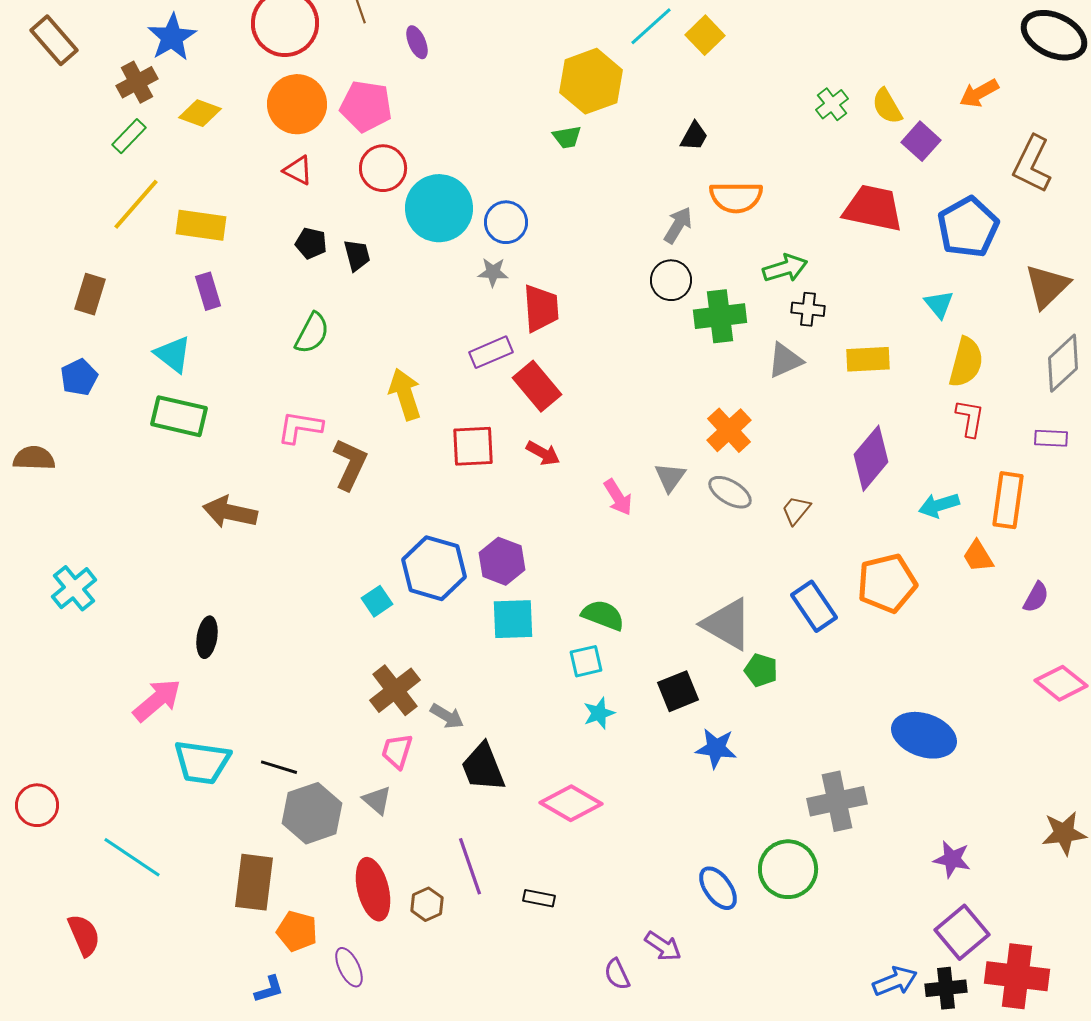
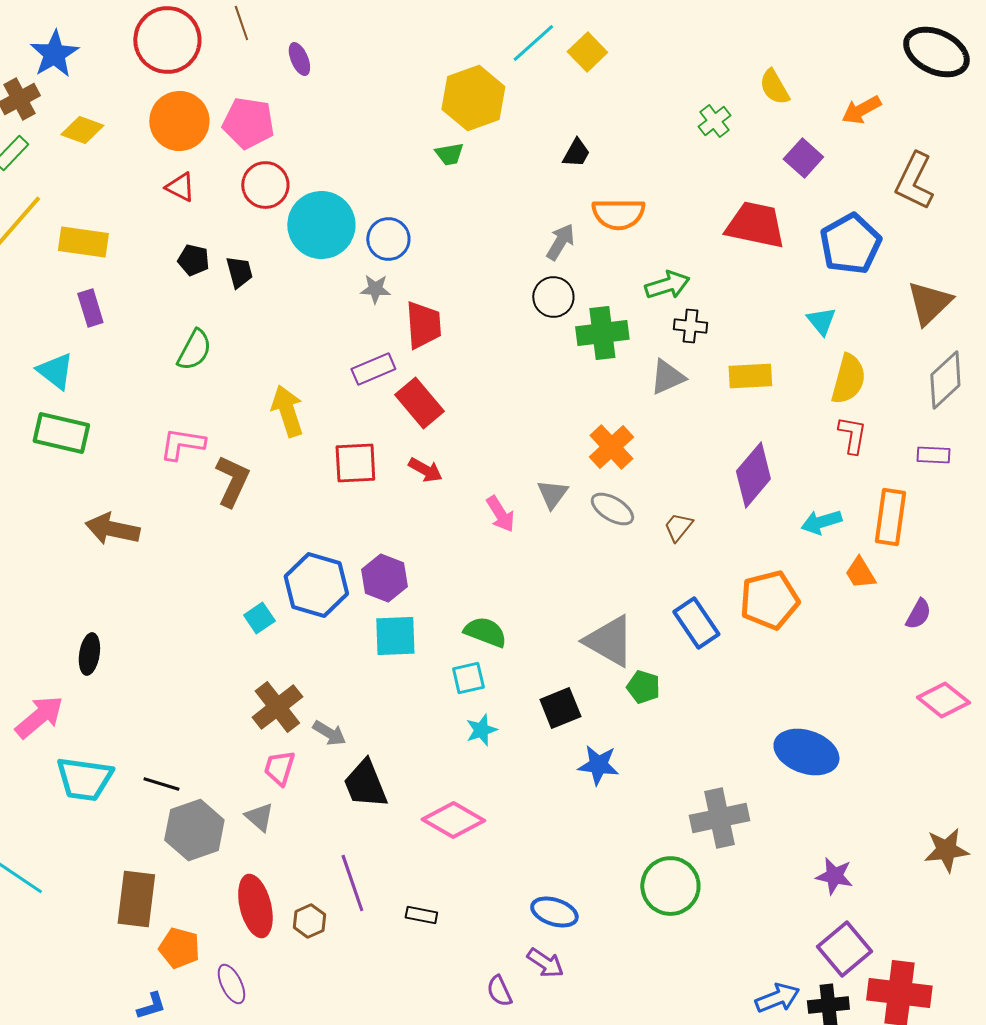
yellow semicircle: (887, 106) -> (774, 87), moved
blue ellipse: (718, 888) -> (554, 912), moved, turned -36

